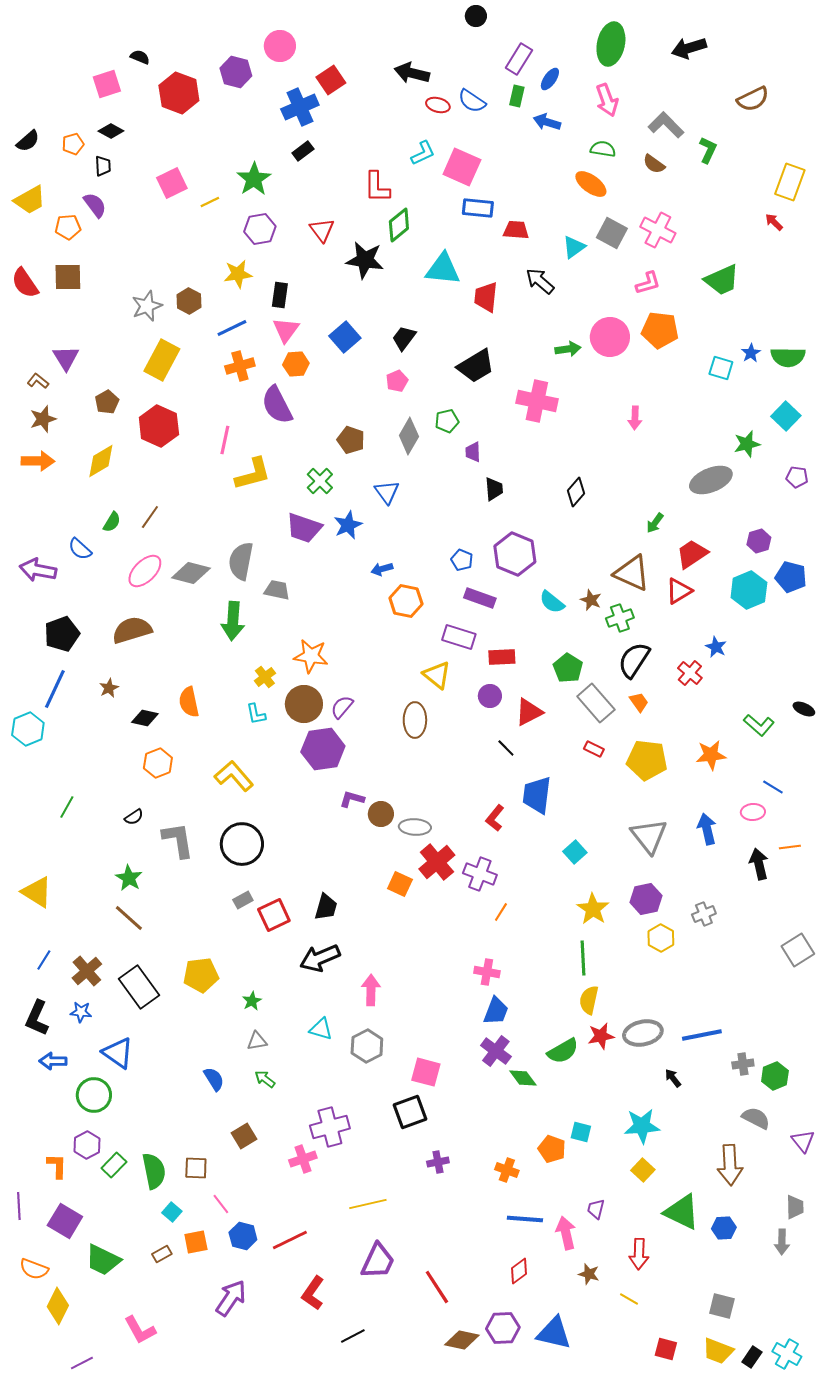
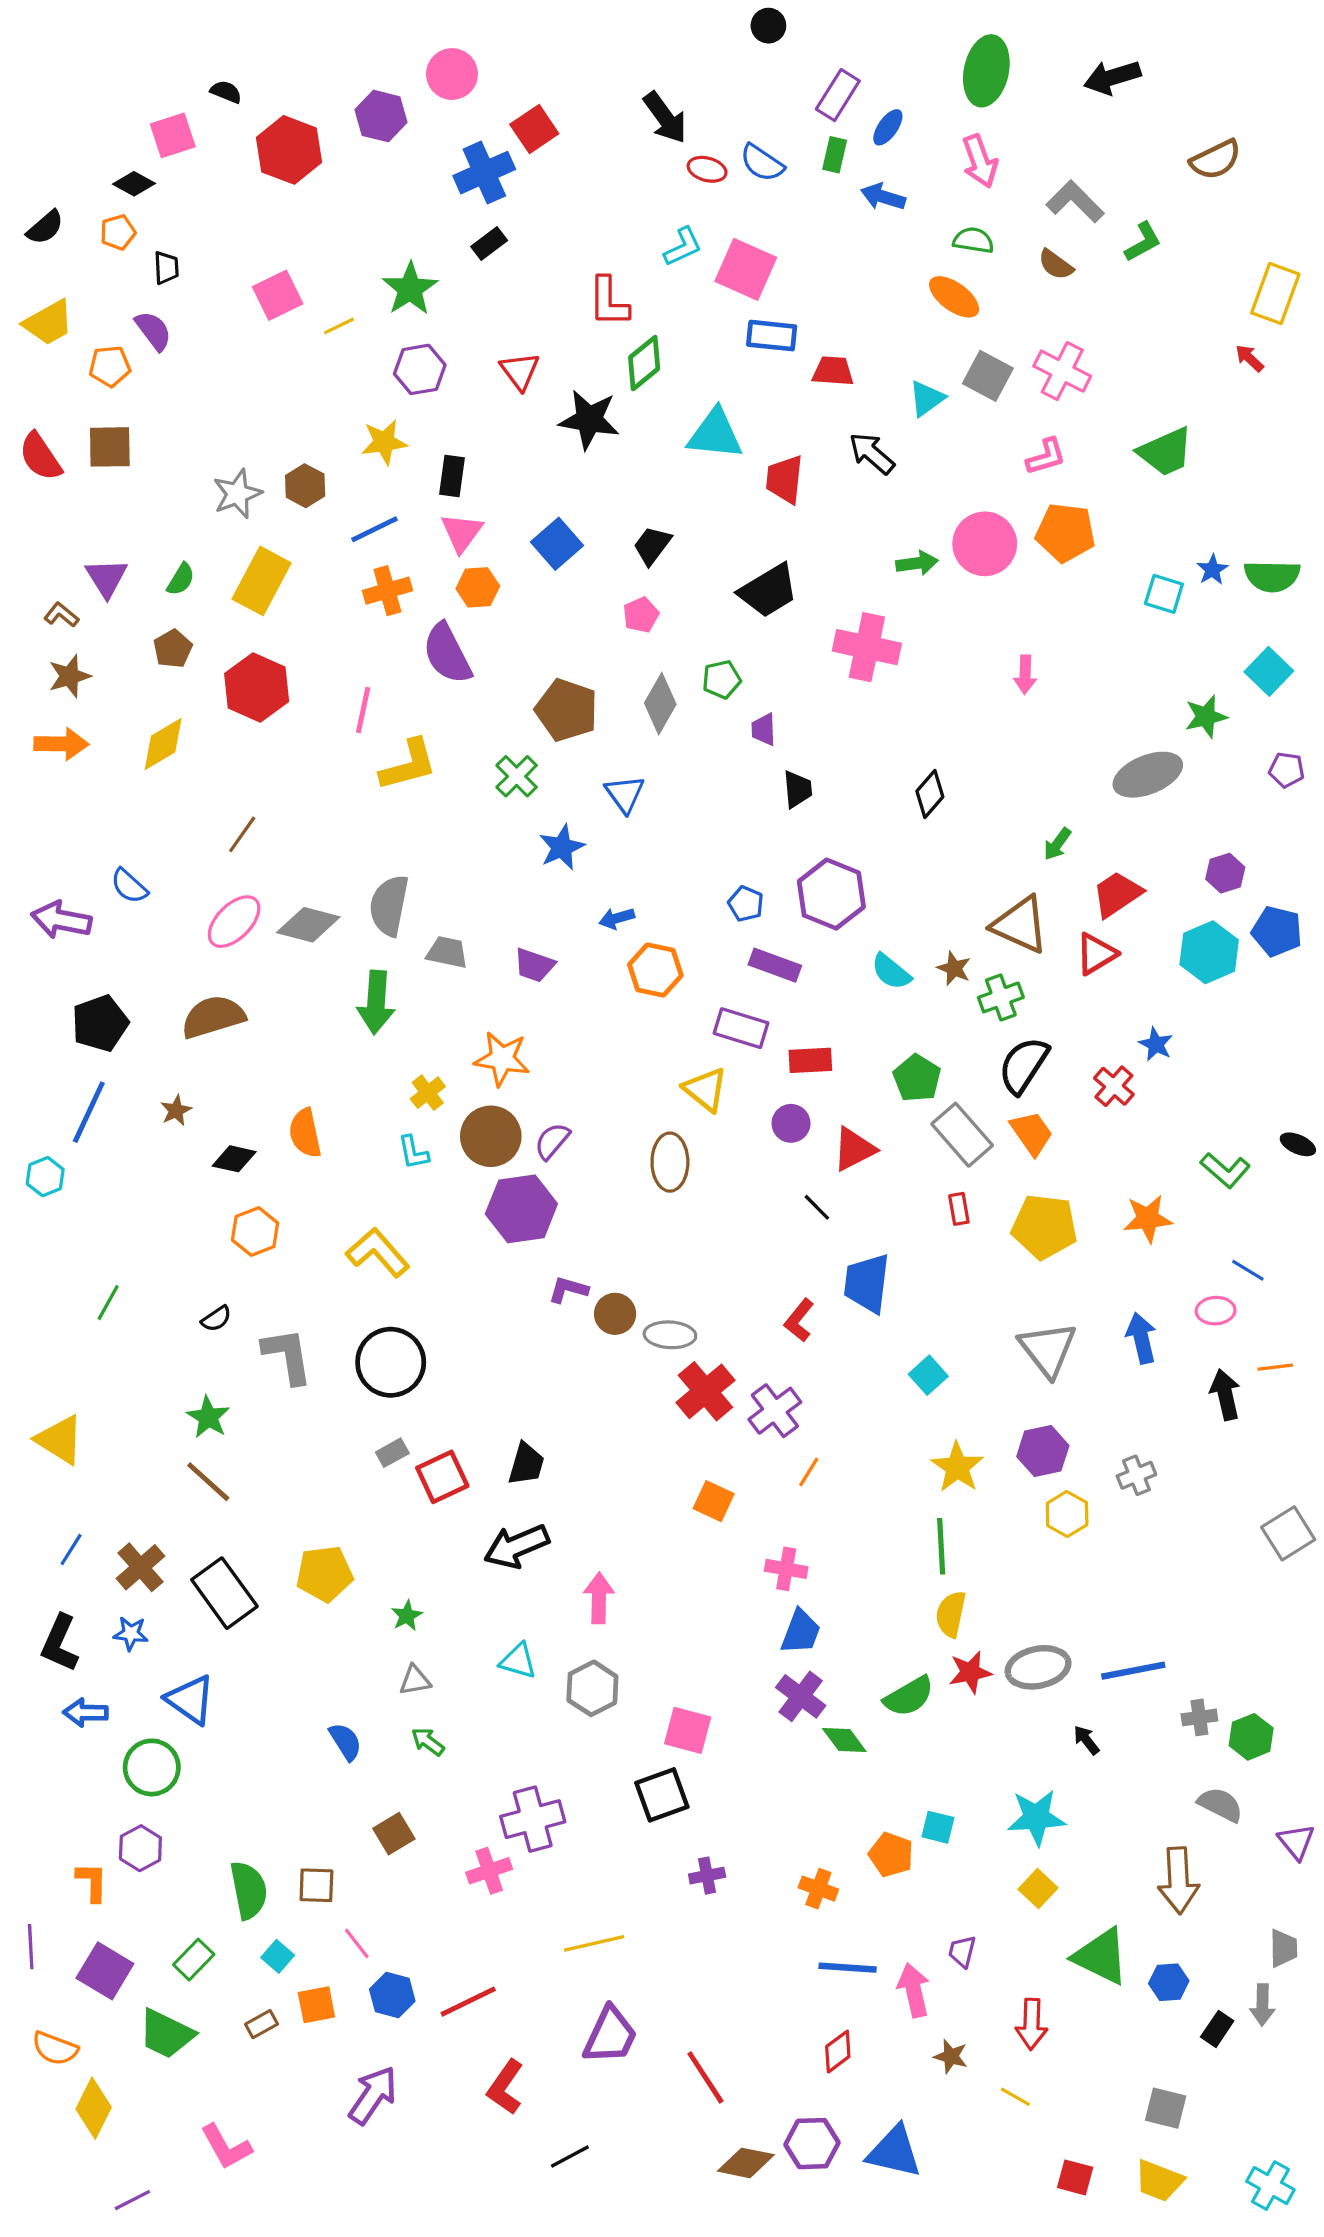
black arrow: (412, 73) -> (665, 118), turned -140
black diamond: (111, 131) -> (134, 184), moved
green L-shape: (708, 150) -> (1143, 242), turned 36
brown pentagon: (351, 440) -> (567, 710), size x1.4
green semicircle: (112, 522) -> (181, 579), moved
purple trapezoid: (304, 528) -> (534, 965), moved, size x0.7
orange trapezoid: (639, 702) -> (1032, 1133), size x1.4
cyan hexagon: (28, 729) -> (45, 1177), size x0.7
red rectangle: (594, 749) -> (959, 1209), turned 54
purple cross: (480, 874) -> (775, 1411), turned 32
orange square: (400, 884) -> (714, 1501), moved
green rectangle: (114, 1165) -> (194, 1960), moved
black rectangle: (752, 1357) -> (1217, 2029), moved

